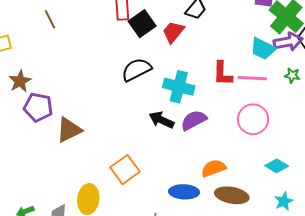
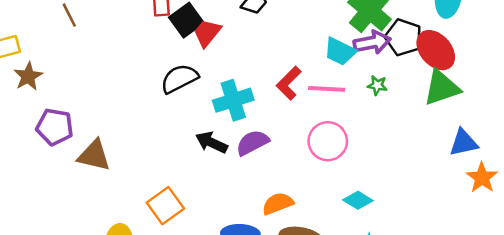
red trapezoid: (173, 32) -> (207, 33), moved
red L-shape: (222, 74) -> (289, 83), turned 44
brown star: (20, 81) -> (28, 76), moved
cyan cross: (179, 87) -> (233, 100), turned -32
brown triangle: (69, 130) -> (94, 155), turned 40

